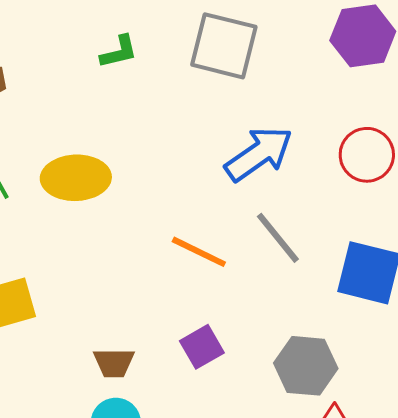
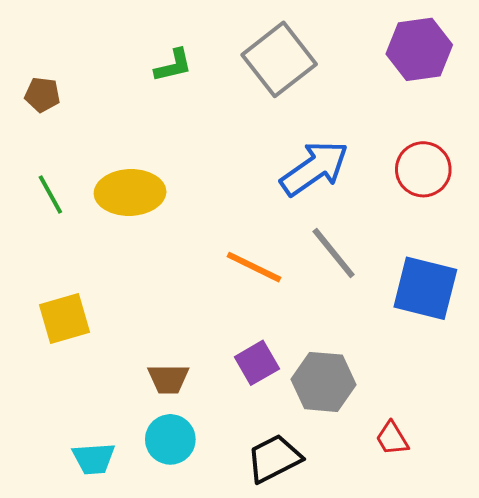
gray square: (224, 46) -> (279, 59), turned 38
gray hexagon: (306, 366) -> (324, 382), moved

